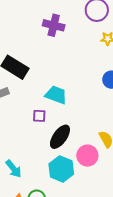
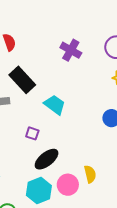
cyan trapezoid: (56, 95) -> (55, 105), moved

